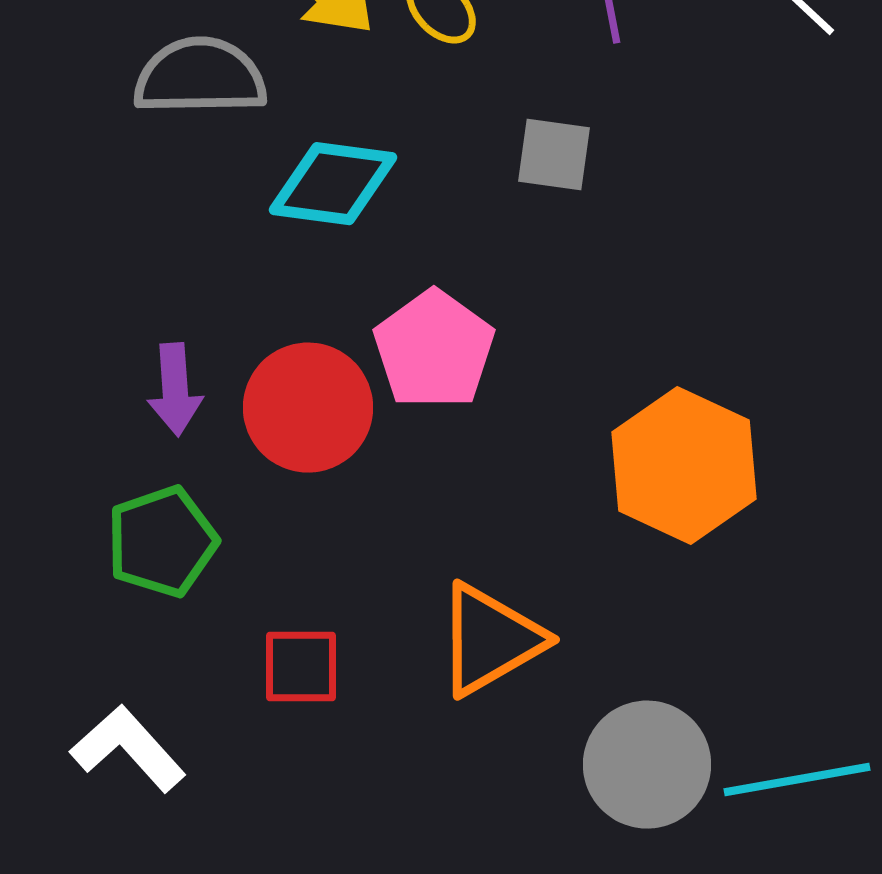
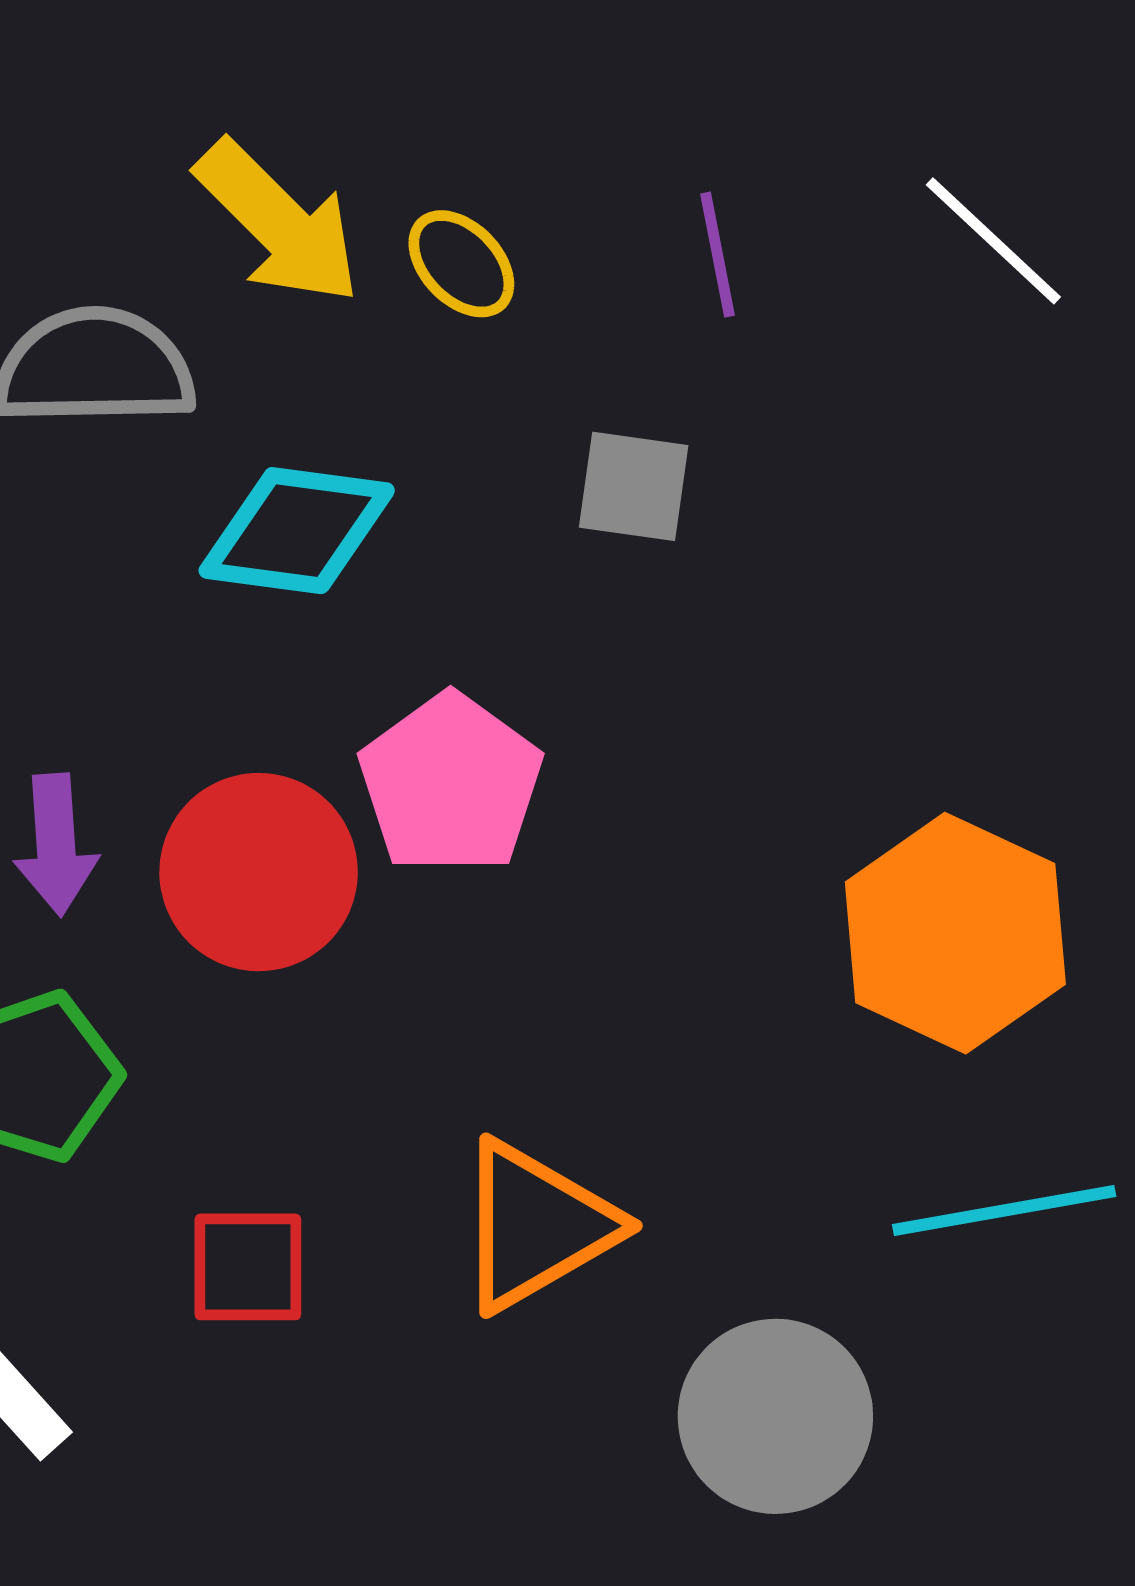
orange hexagon: (684, 466) -> (955, 933), moved
cyan line: (797, 780) -> (1004, 1211), moved

